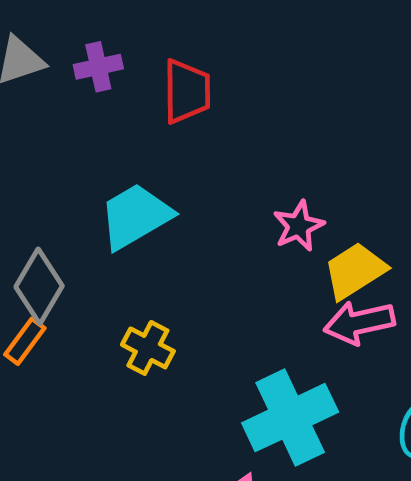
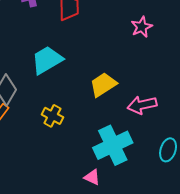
pink star: (299, 226) -> (142, 27), moved
yellow trapezoid: (355, 271) -> (103, 85), moved

